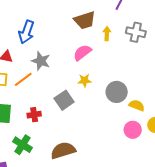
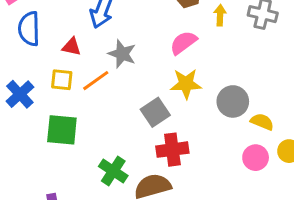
yellow star: (85, 80) -> (186, 84), size x1.5
red cross: (34, 115) -> (172, 150), moved, size x1.5
green cross: (22, 145) -> (113, 171), moved

